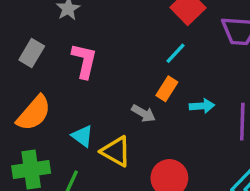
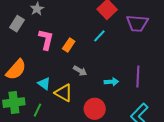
gray rectangle: (32, 53) -> (17, 24), moved
orange rectangle: (167, 89) -> (69, 45), moved
cyan arrow: (202, 106) -> (111, 82), moved

